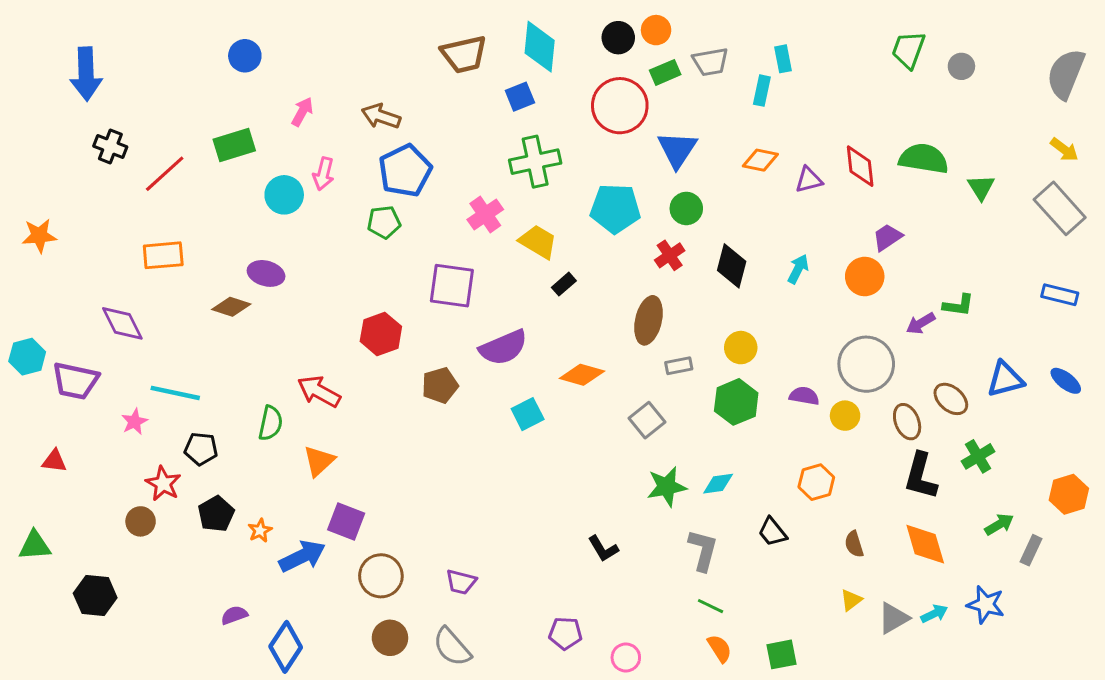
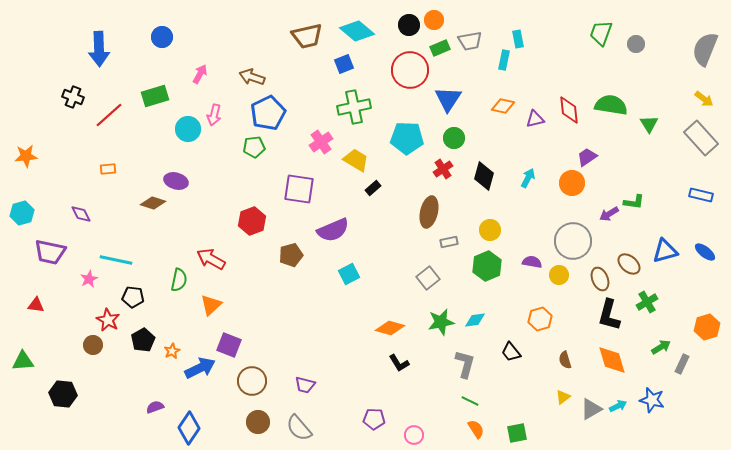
cyan diamond: (540, 47) -> (357, 31), turned -56
blue arrow: (86, 74) -> (99, 49), moved
orange rectangle: (163, 255) -> (108, 169), size x0.6
purple diamond: (122, 323) -> (81, 214), size x0.7
cyan hexagon: (27, 357) -> (22, 213), moved
orange diamond: (582, 375) -> (390, 328), moved

